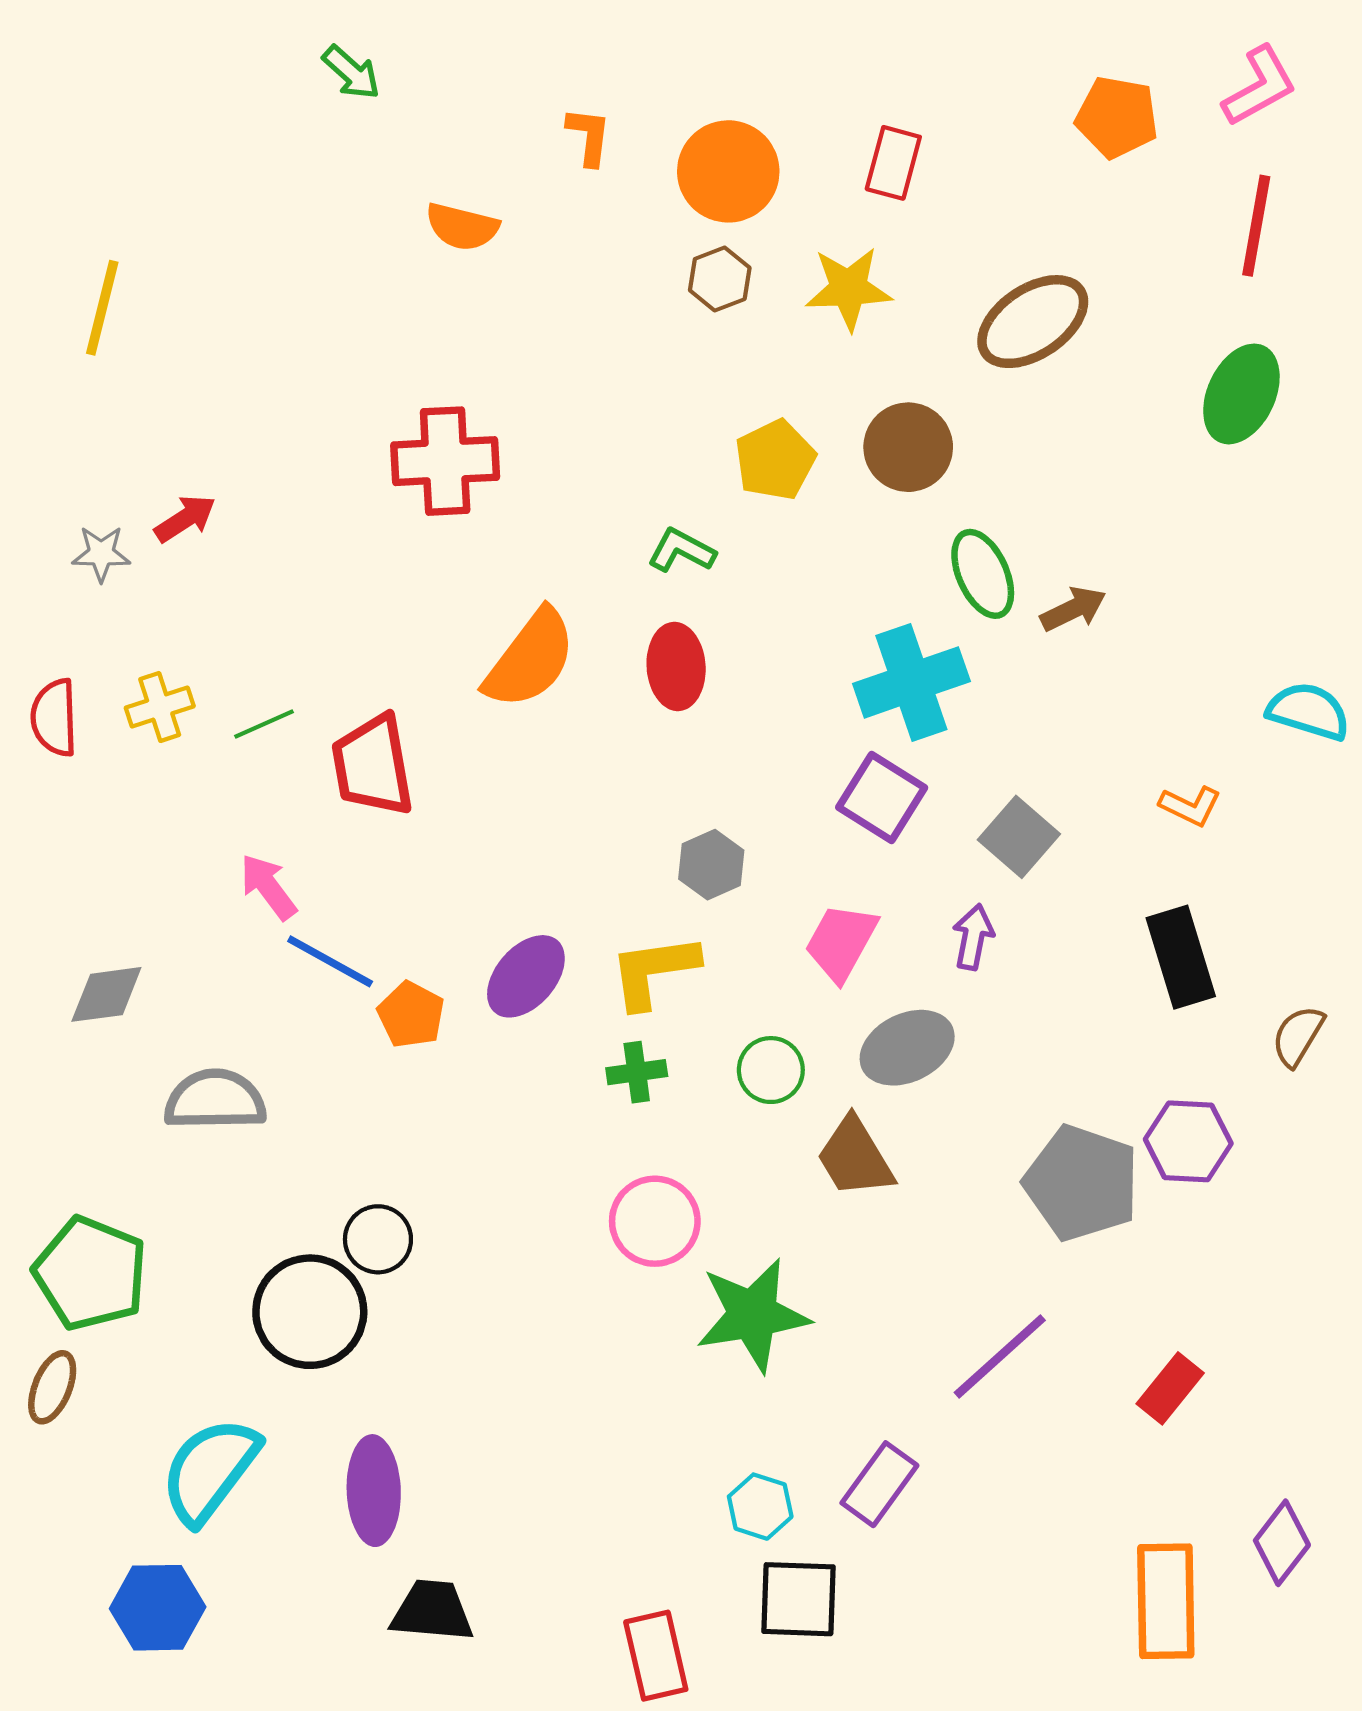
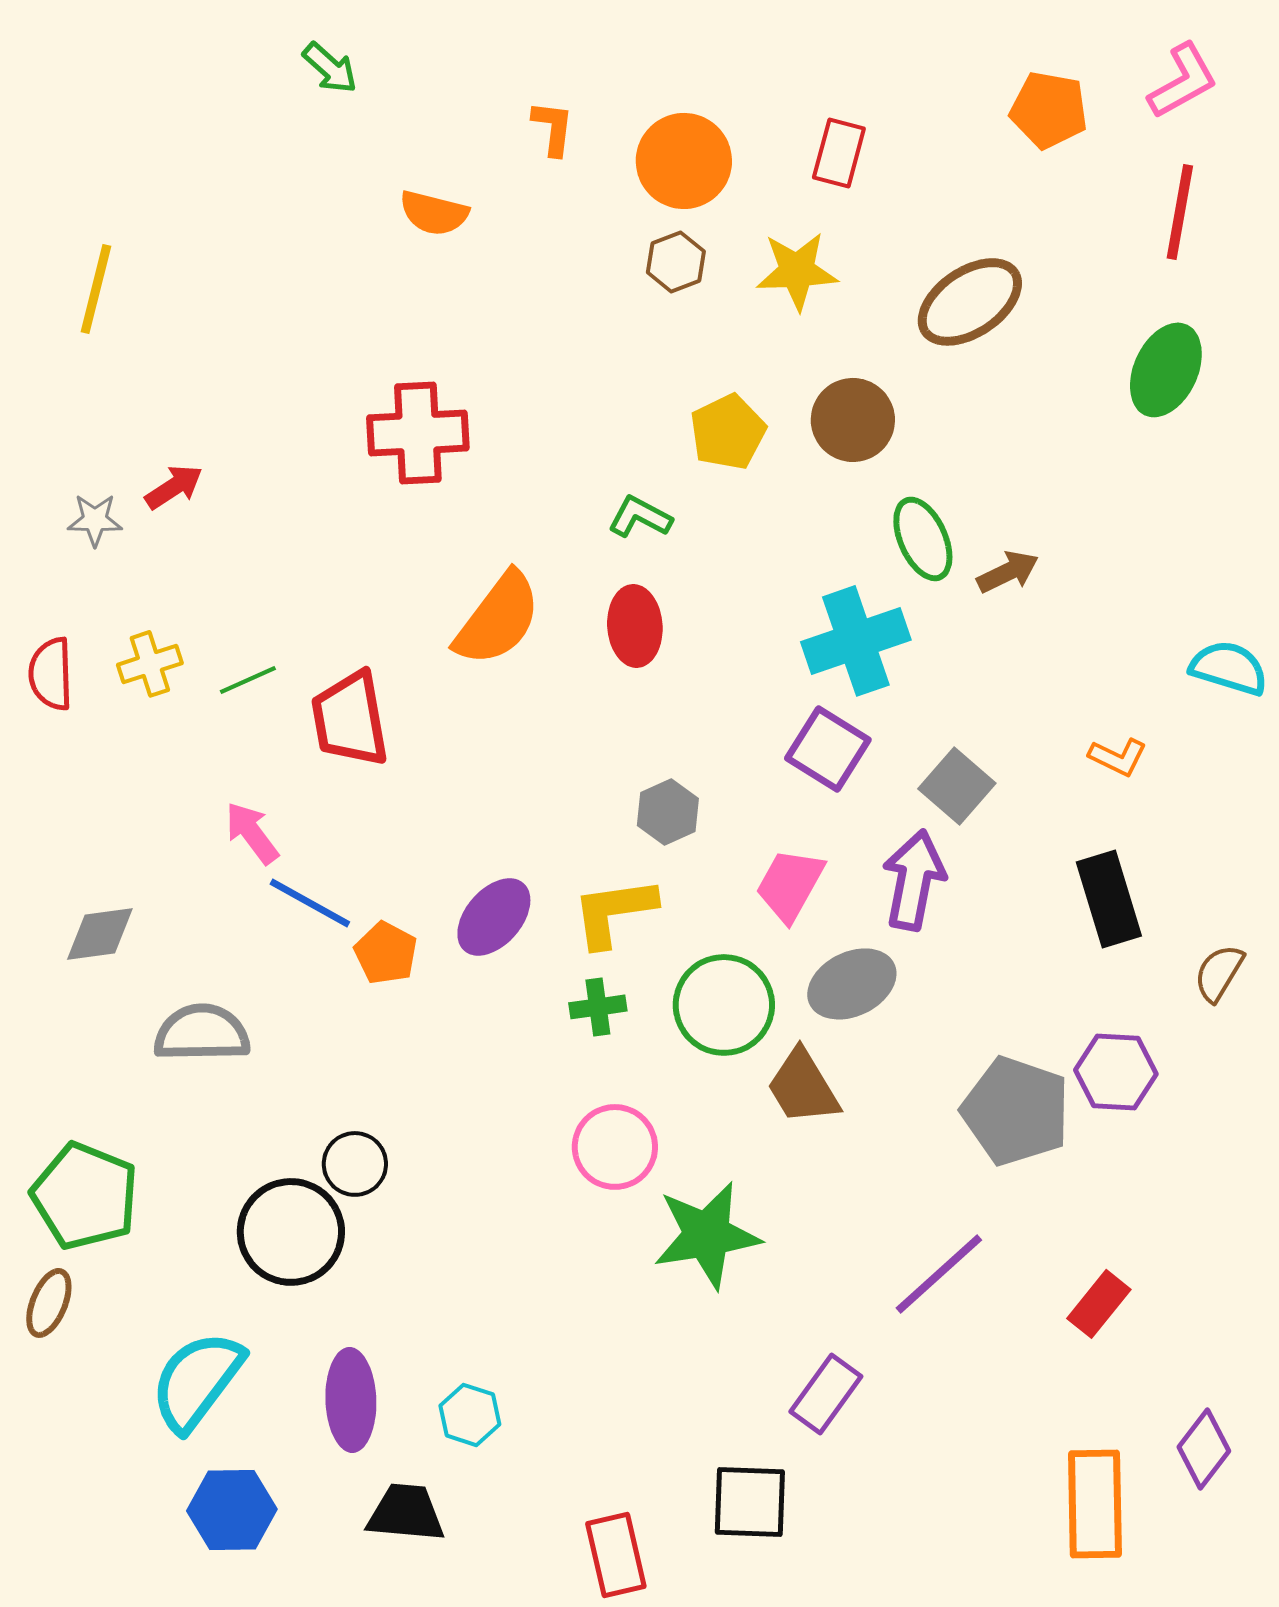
purple arrow: (973, 937) -> (914, 880), size x1.6
green circle: (771, 1070) -> (724, 1005), size x1.6
cyan hexagon: (760, 1507) -> (470, 1415), moved
blue hexagon: (158, 1608) -> (232, 1510), moved

